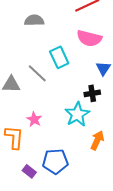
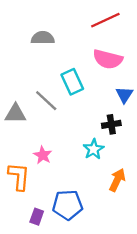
cyan star: (77, 114) -> (94, 149), size x0.7
purple rectangle: (29, 171) -> (37, 217), turned 72

